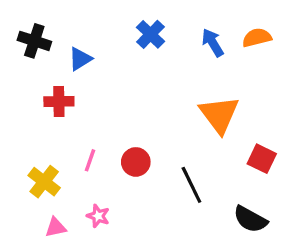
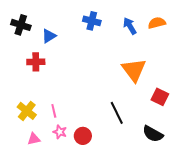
blue cross: (151, 34) -> (92, 21), turned -30
pink line: (90, 160) -> (54, 111), moved, turned -32
red circle: (136, 162) -> (83, 136), moved

